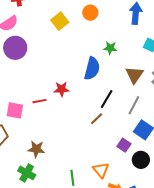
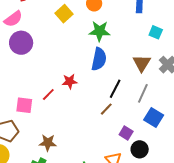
green star: (110, 48) -> (100, 31), moved, size x1.5
red line: (40, 101) -> (48, 95), turned -32
purple square: (124, 145) -> (126, 133), moved
black circle: (141, 160) -> (140, 149), moved

